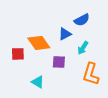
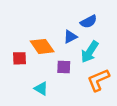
cyan arrow: (83, 48) -> (90, 52), size x1.5
orange L-shape: (91, 74) -> (98, 80), turned 50

